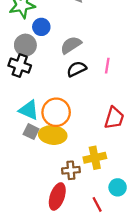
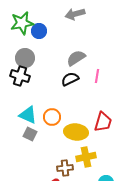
blue circle: (41, 27) -> (39, 31), moved
gray semicircle: (71, 45) -> (76, 58), moved
orange circle: (56, 112) -> (52, 117), size x0.7
yellow ellipse: (53, 135) -> (76, 132), moved

